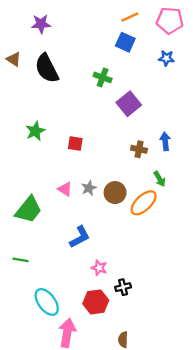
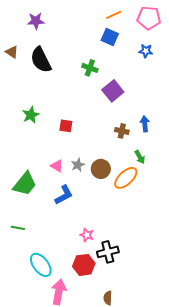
blue L-shape: (80, 237) -> (64, 195), moved
black cross: (123, 287) -> (108, 252), size x1.5

